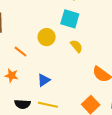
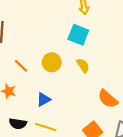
yellow circle: (47, 37) -> (52, 62), moved

